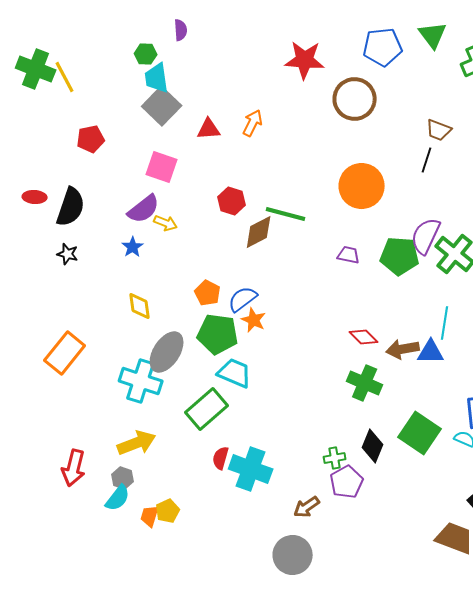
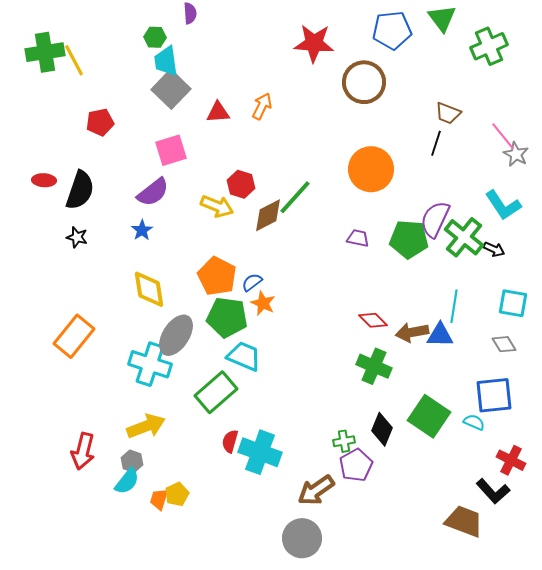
green cross: (36, 69) -> (45, 52), turned -30
pink square: (162, 167) -> (171, 150), turned -36
green line: (286, 214) -> (295, 197), turned -63
yellow arrow: (166, 223) -> (217, 206), moved, size x1.4
orange pentagon: (208, 293) -> (217, 276), size x1.5
blue semicircle: (243, 299) -> (252, 282), size x0.7
yellow diamond: (140, 306) -> (149, 289), size x1.4
brown arrow: (307, 507) -> (316, 490), size x1.4

